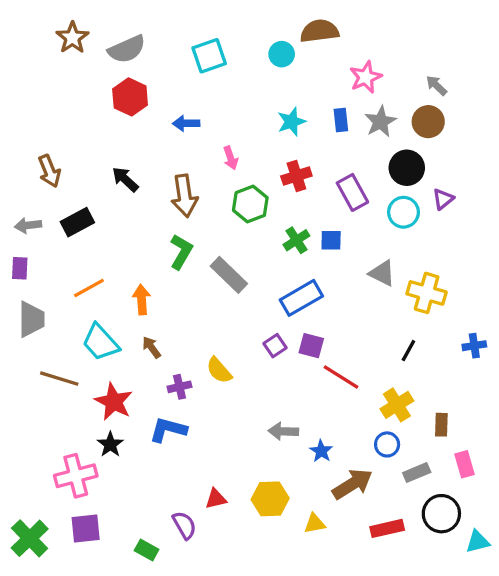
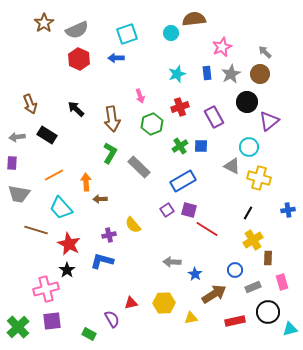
blue arrow: (186, 123) -> (116, 58), moved
purple triangle: (443, 199) -> (269, 121), size x1.5
cyan circle: (404, 212) -> (249, 147), moved
black rectangle: (77, 222) -> (47, 135), turned 60
gray trapezoid: (31, 319) -> (19, 194), turned 100
brown arrow: (151, 347) -> (100, 199), moved, turned -56
yellow cross: (397, 405) -> (253, 240), moved

